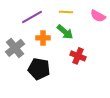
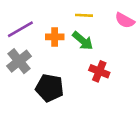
purple line: (32, 17) -> (20, 29), moved
orange cross: (43, 38) -> (55, 37), moved

